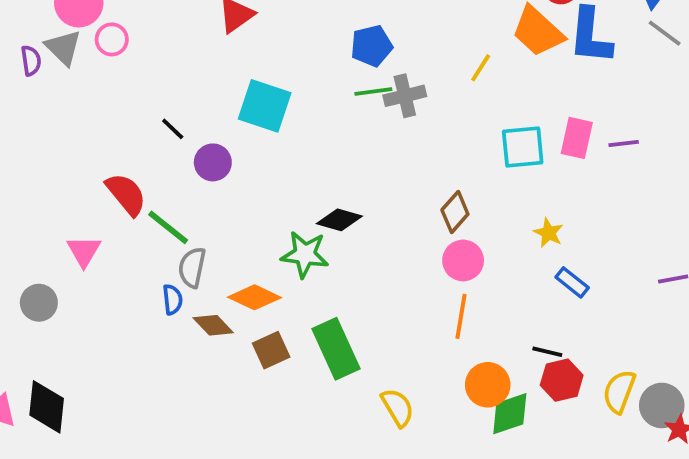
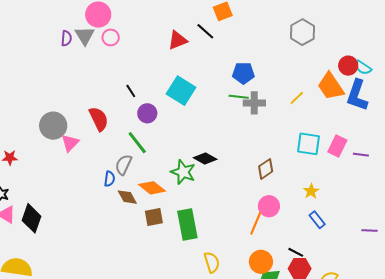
green line: (168, 227) -> (137, 143), moved
pink circle: (463, 260) -> (269, 206), moved
gray circle: (39, 303) -> (53, 126), moved, size x1.4

